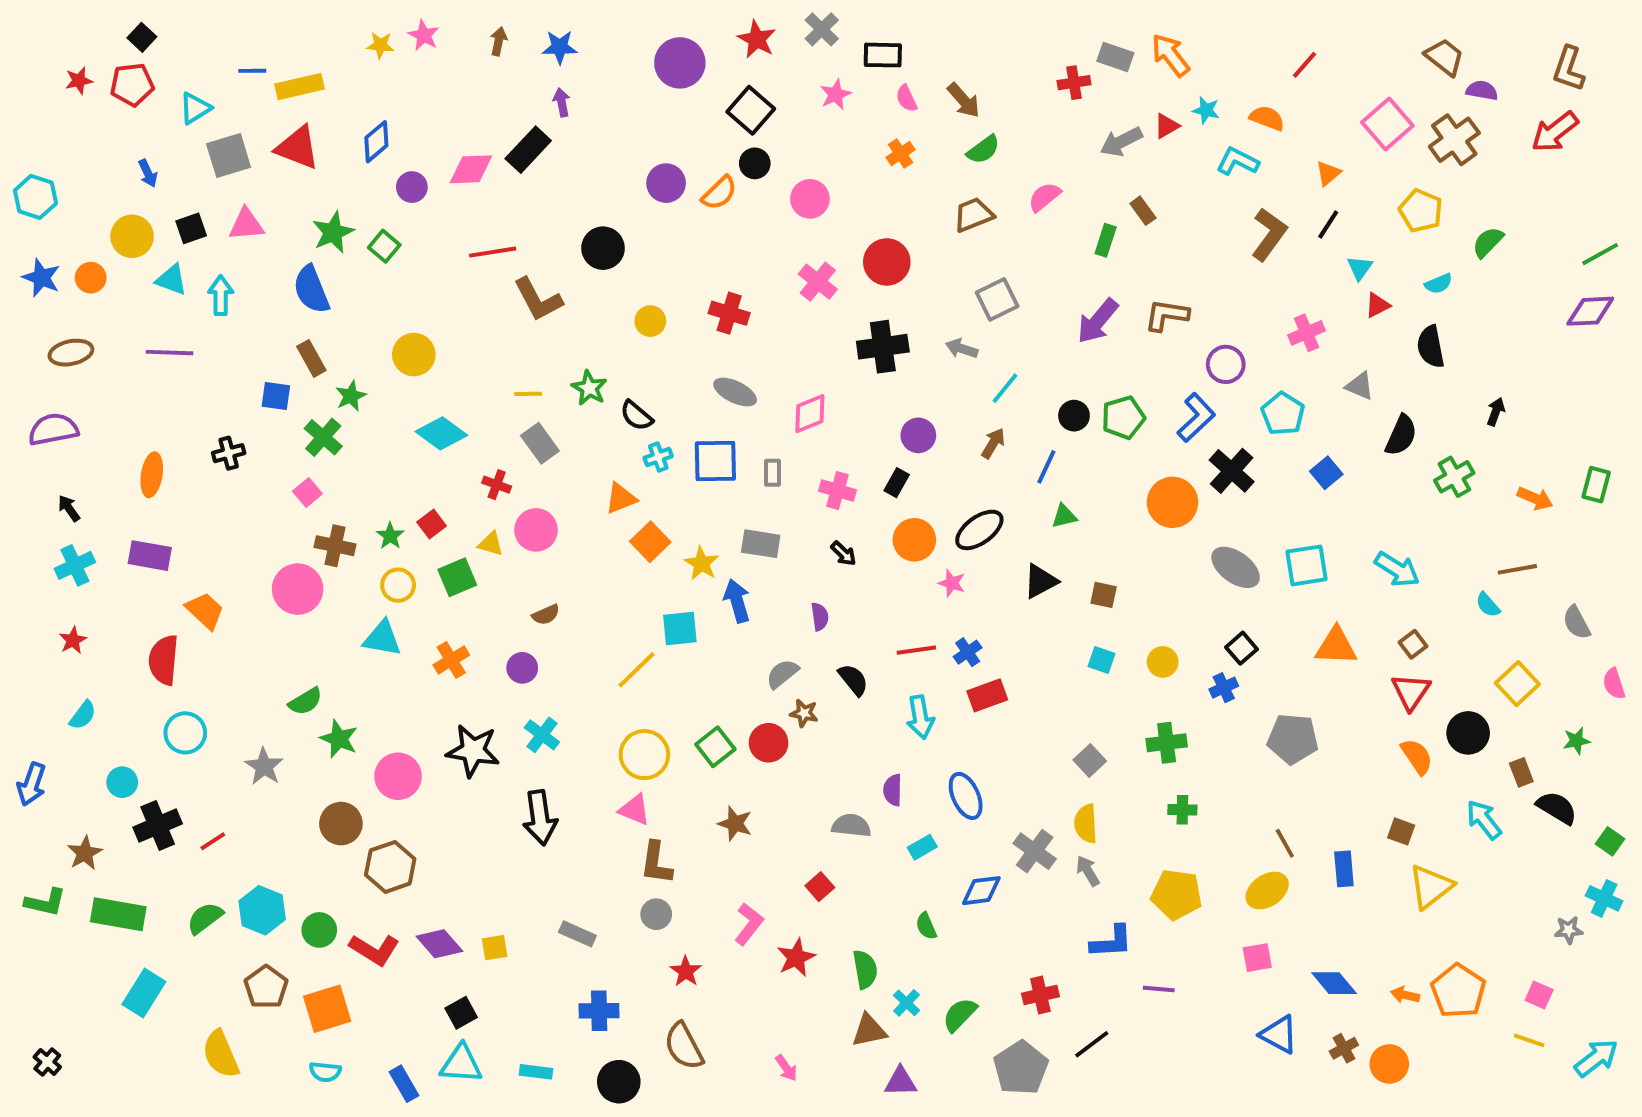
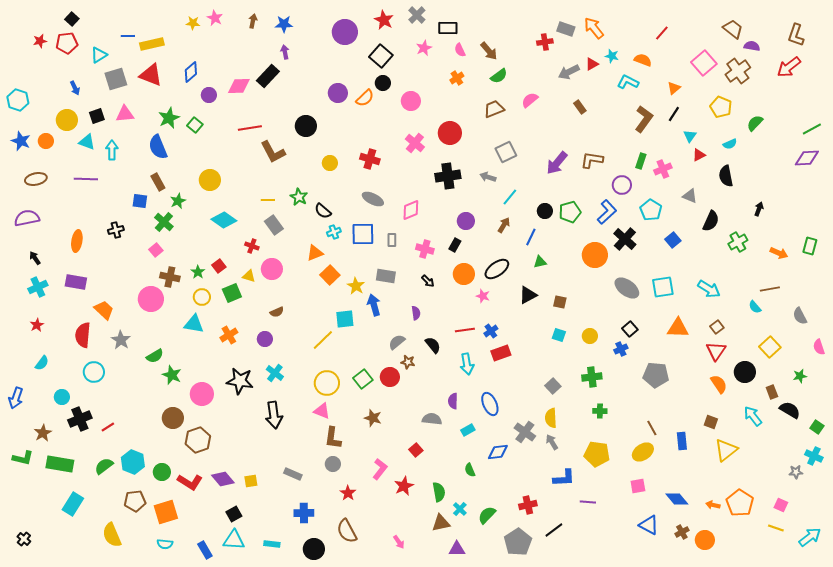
green rectangle: (1106, 240) -> (641, 161), moved
gray star: (264, 766) -> (121, 340), moved
brown pentagon: (266, 987) -> (135, 501), turned 30

